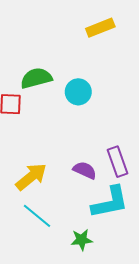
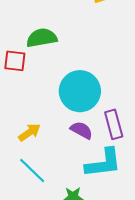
cyan circle: (78, 92) -> (80, 91), moved, size x1.6
yellow arrow: (31, 177) -> (29, 132), size x0.7

